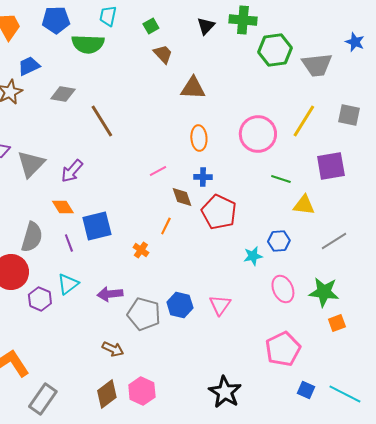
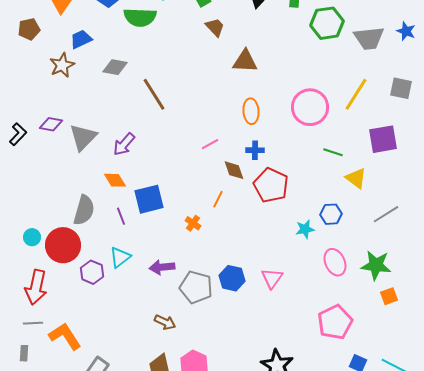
blue star: (355, 42) -> (406, 31), moved
yellow triangle: (304, 205) -> (356, 178), turned 30

